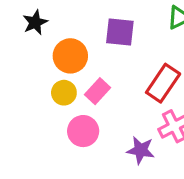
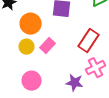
pink circle: (83, 131) -> (32, 81), moved

